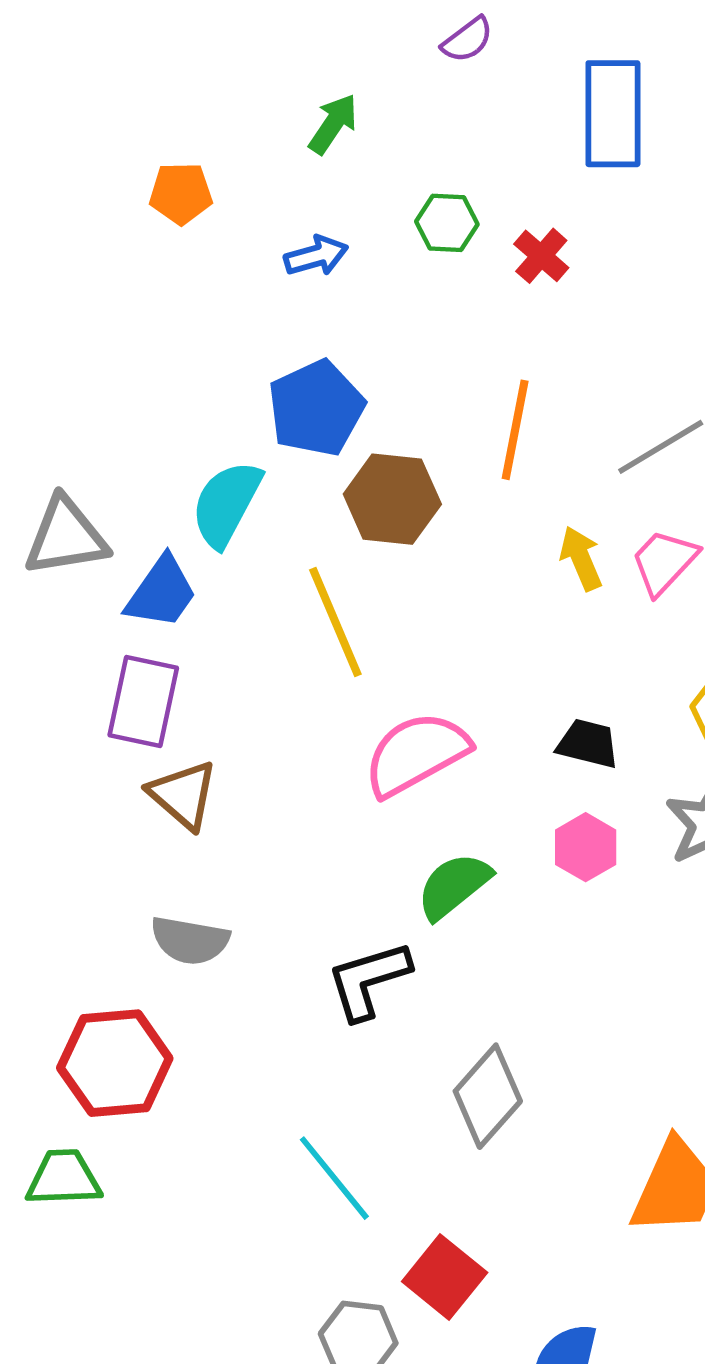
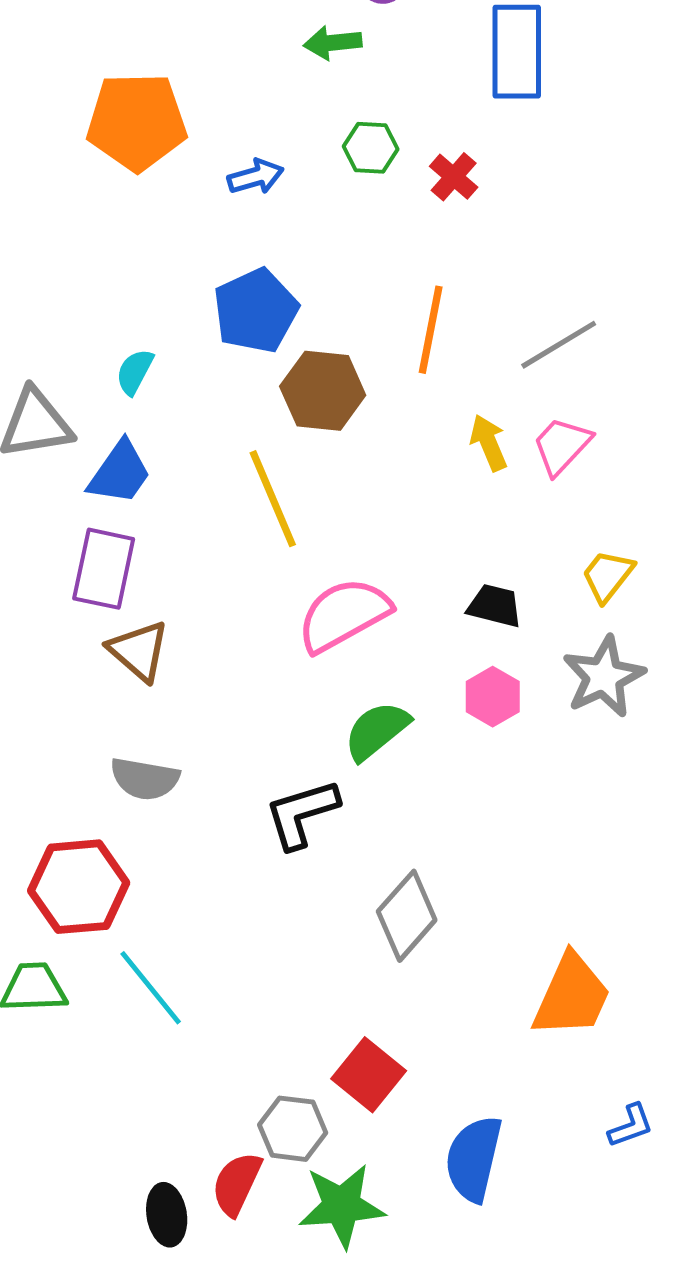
green arrow: (333, 124) -> (333, 43), moved, turned -130
orange pentagon: (181, 193) -> (137, 122), size x1.8
cyan semicircle: (226, 504) -> (135, 372), moved, size x0.6
cyan line: (334, 1178) -> (151, 988), moved

